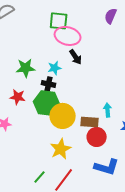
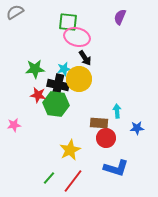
black cross: (49, 84) -> (58, 85), size x1.5
red star: (18, 97) -> (38, 95), moved
yellow circle: (63, 116) -> (79, 79), moved

